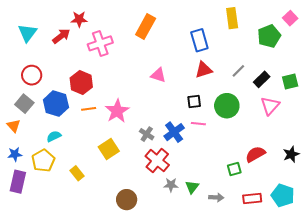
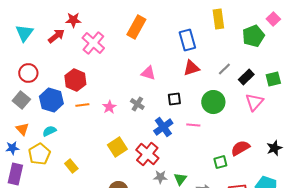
pink cross: (100, 43) -> (93, 43), turned -30
black square: (194, 101) -> (174, 99), moved
pink star: (117, 111) -> (109, 107), size x0.6
pink line: (198, 124) -> (193, 125), moved
orange triangle: (14, 126) -> (22, 129), moved
gray cross: (147, 134) -> (137, 104), moved
yellow square: (109, 149) -> (117, 147), moved

